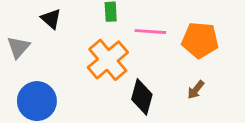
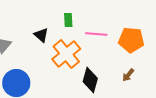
black triangle: (51, 19) -> (41, 35), moved

